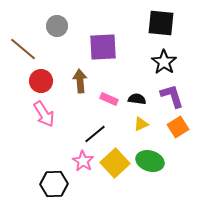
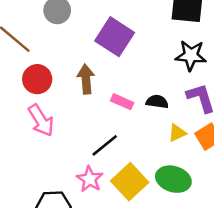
purple square: (103, 47) -> (115, 37), turned 36
black star: (164, 62) -> (191, 55), turned -30
yellow triangle: (141, 124) -> (177, 133), moved

